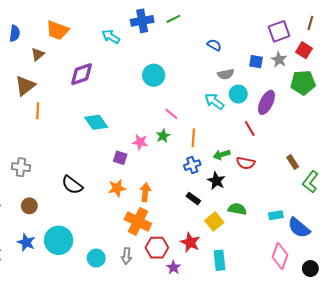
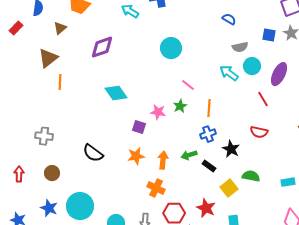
green arrow: (222, 155) -> (189, 155), moved
orange cross: (138, 222) -> (156, 188), size x0.7

